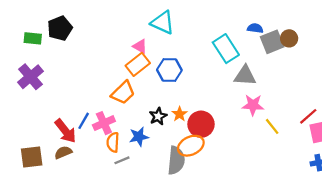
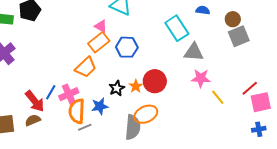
gray square: (272, 42) -> (239, 36), moved
red circle: (201, 124) -> (155, 81), moved
orange semicircle: (113, 142) -> (77, 111), size x1.4

